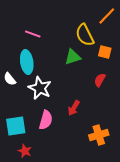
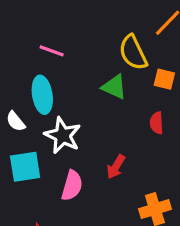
green triangle: (73, 57) -> (114, 87), turned 42
red semicircle: (100, 80) -> (157, 123), turned -32
cyan square: (16, 126) -> (25, 167), moved

